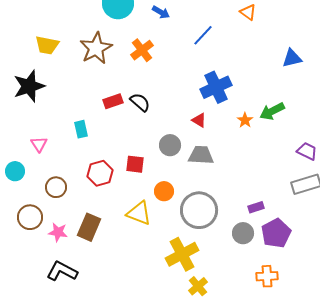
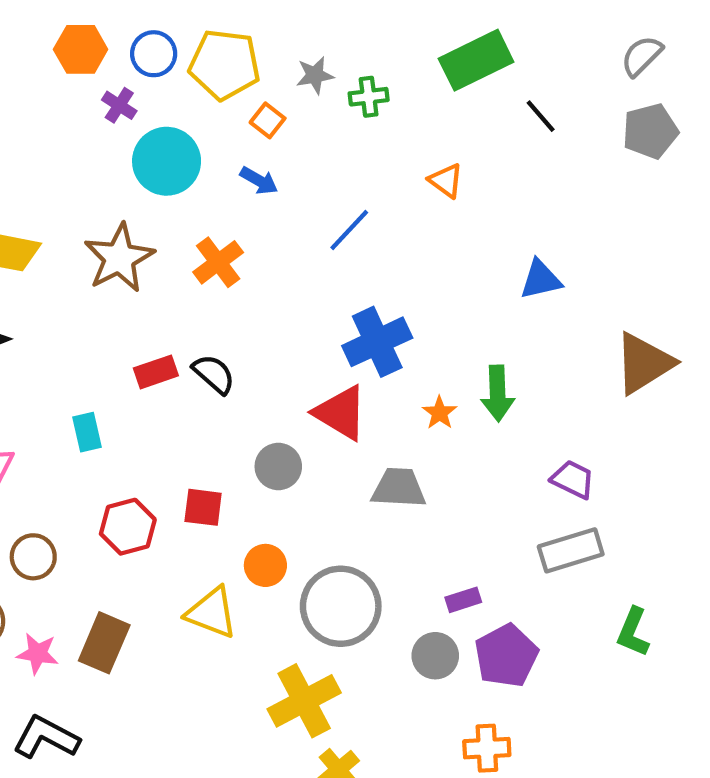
green arrow: (272, 111) -> (498, 393), turned -65
red triangle: (199, 120) -> (341, 413), size x1.8
gray trapezoid: (201, 155) -> (399, 488), moved

